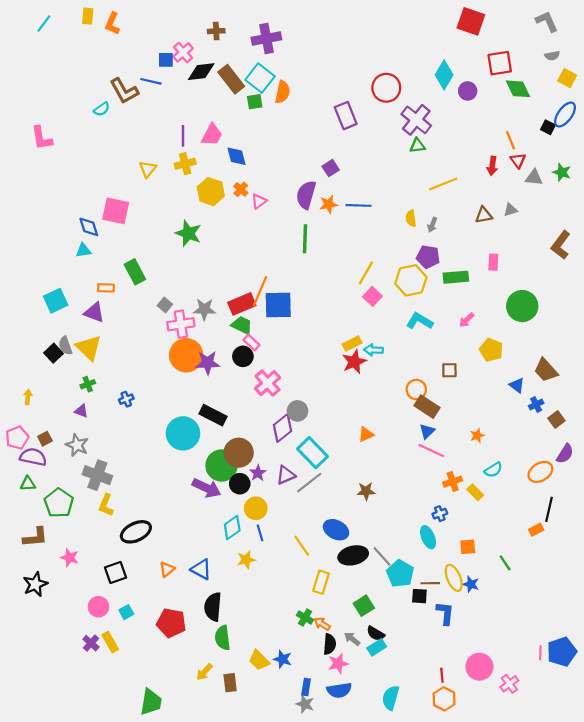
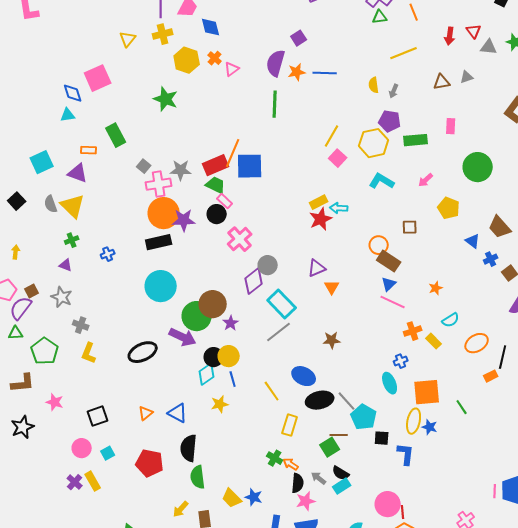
orange line: (510, 140) -> (414, 12), moved
pink square: (116, 211) -> (98, 78), turned -36
black square: (54, 353) -> (17, 201), moved
black rectangle: (213, 415) -> (159, 242), moved, turned -40
orange triangle: (366, 434) -> (332, 287), turned -35
purple semicircle: (33, 457) -> (21, 308), turned -65
orange ellipse: (540, 472) -> (477, 343), moved
gray cross: (97, 475) -> (81, 325), size x0.6
purple triangle: (286, 475) -> (317, 268), moved
black circle: (240, 484) -> (214, 357), moved
black ellipse: (136, 532) -> (143, 352), moved
orange square: (468, 547) -> (427, 392), size x1.8
yellow ellipse: (454, 578) -> (414, 421), turned 35
brown line: (430, 583) -> (339, 435), moved
pink circle: (479, 667) -> (388, 504), moved

